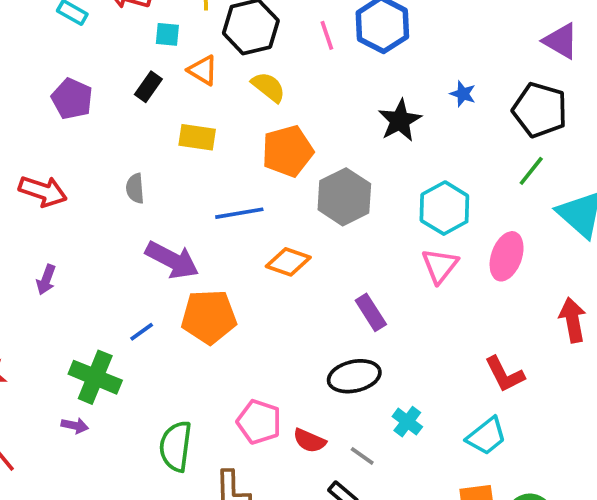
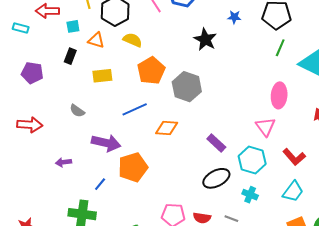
gray semicircle: (135, 188) -> (77, 111), turned -35
cyan hexagon: (444, 208) -> (252, 160), moved
pink triangle: (440, 266) -> (265, 127), moved
purple arrow: (46, 280) -> (63, 162), moved, turned 77

